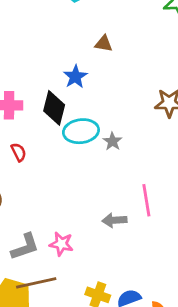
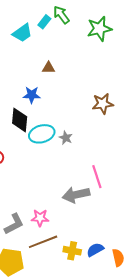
blue star: (75, 77) -> (32, 95), turned -30
gray arrow: (114, 220) -> (76, 195), size x1.5
brown line: (36, 283) -> (43, 242), moved

